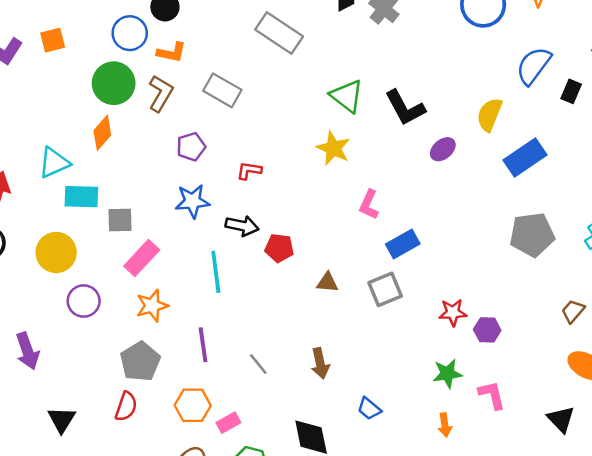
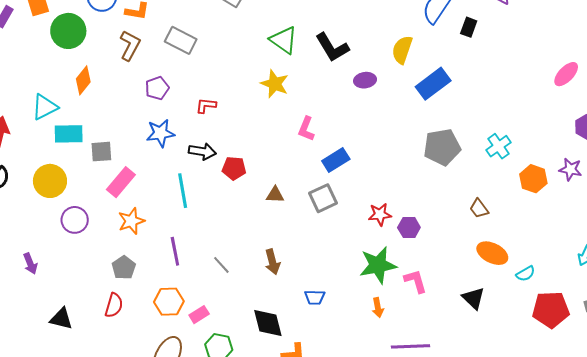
green circle: (114, 83) -> (68, 31), moved
purple ellipse: (443, 149) -> (365, 80), turned 35
brown trapezoid: (573, 311) -> (479, 209), turned -75
purple arrow: (27, 351) -> (30, 264), size x0.7
gray pentagon: (140, 361) -> (124, 268), size x0.7
green star: (447, 374) -> (378, 265), size x1.5
blue trapezoid: (369, 409) -> (315, 297), turned -35
black triangle: (62, 420) -> (61, 319), turned -45

